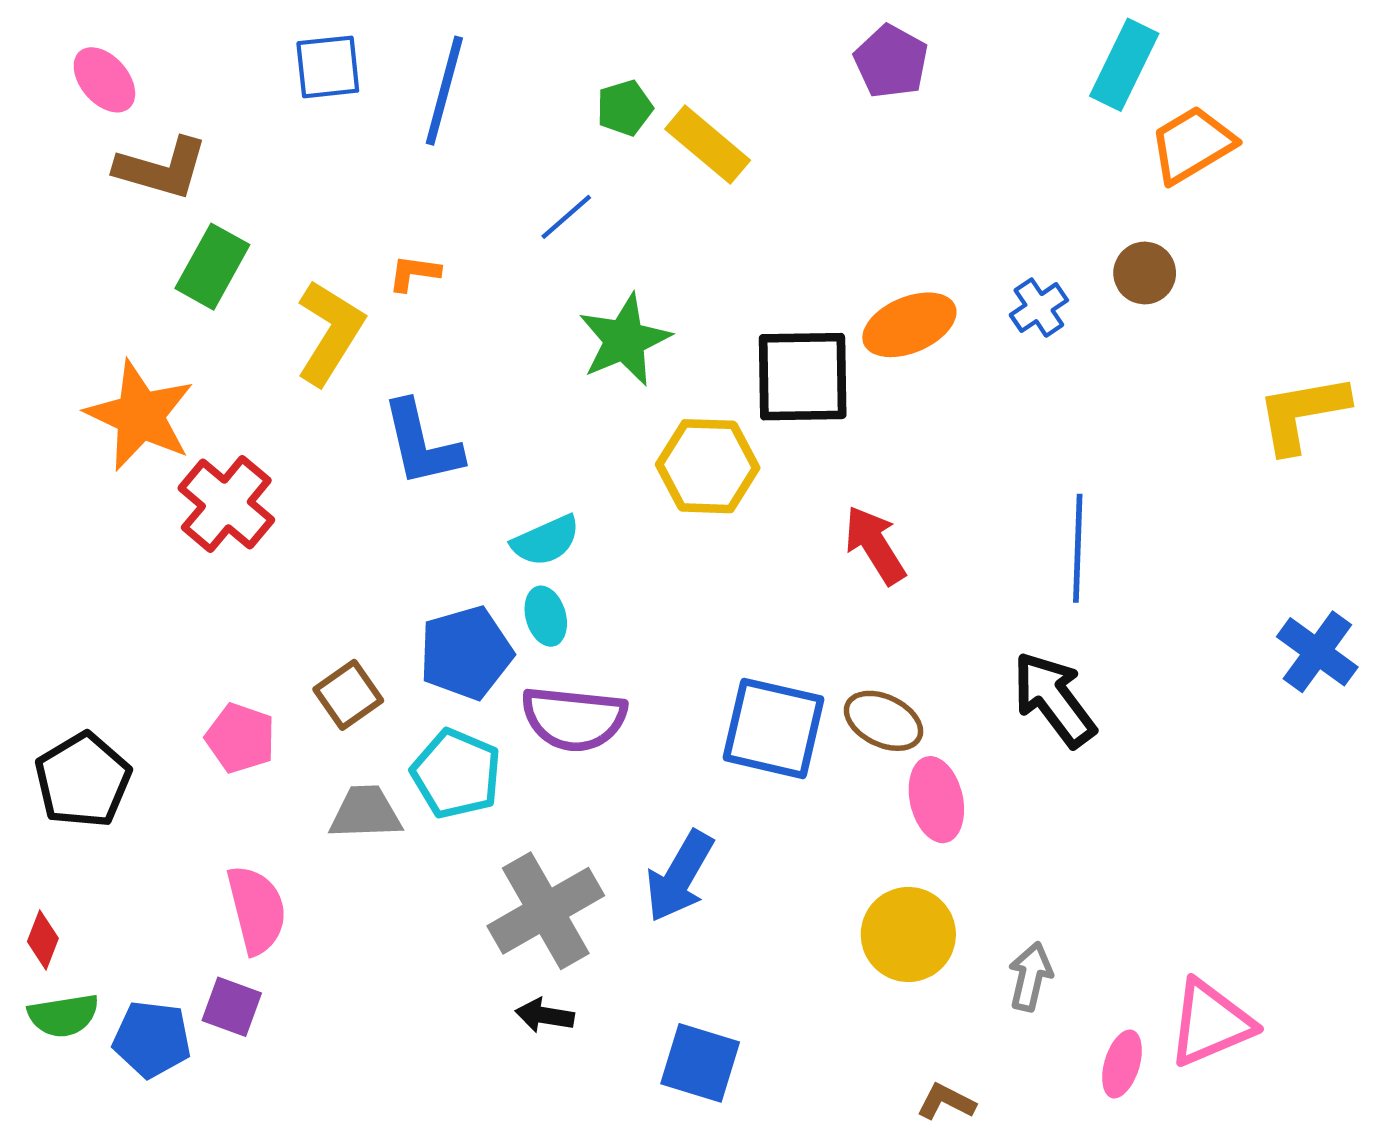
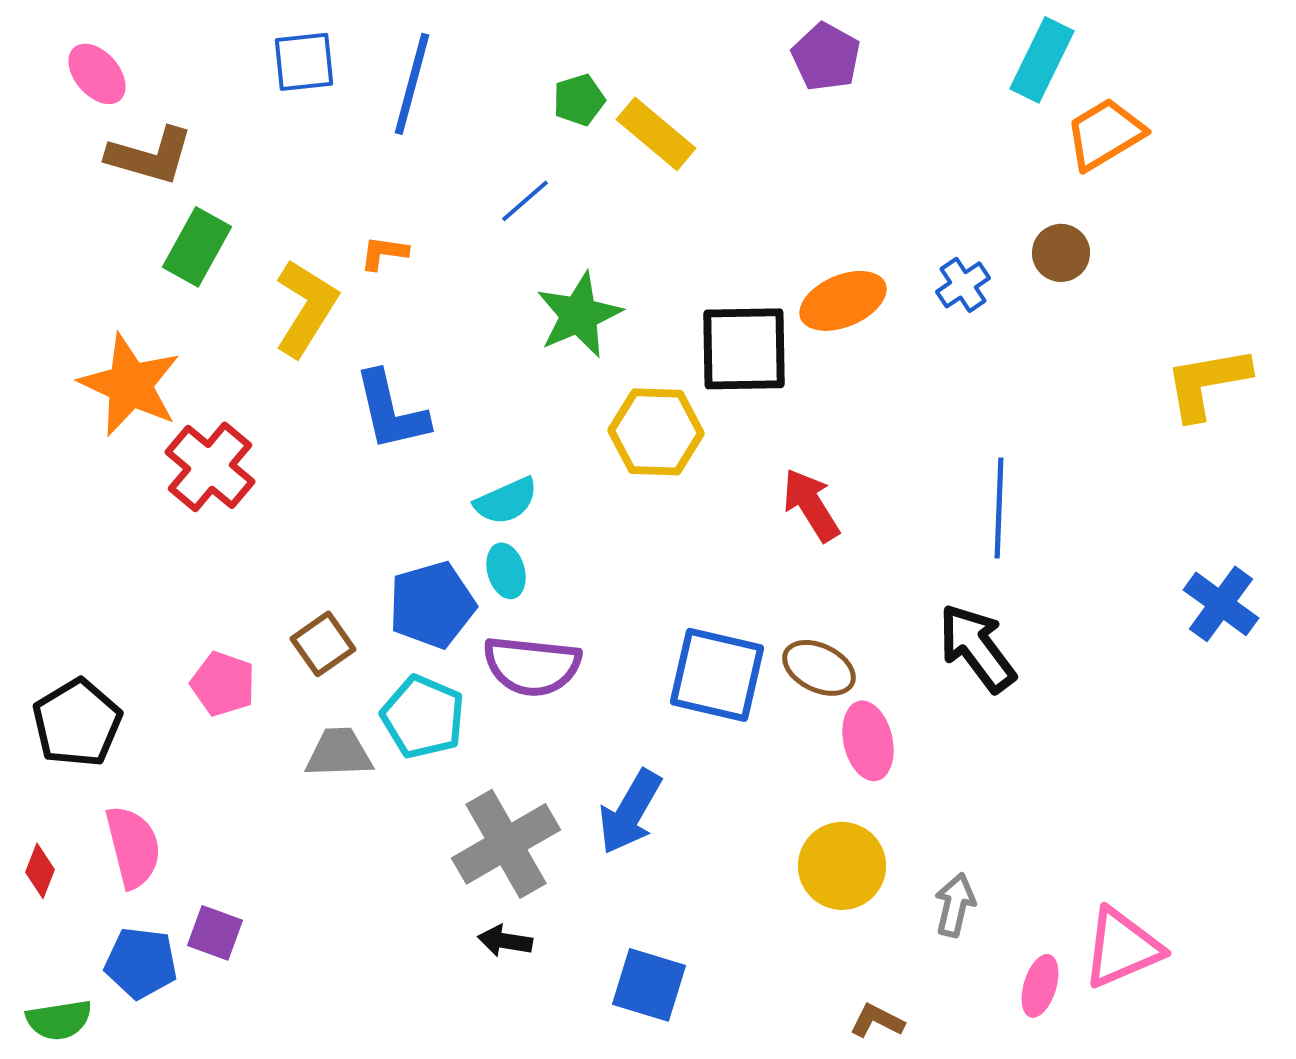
pink semicircle: (257, 910) -> (133, 847), moved
green semicircle: (63, 1015) -> (59, 1020), moved

